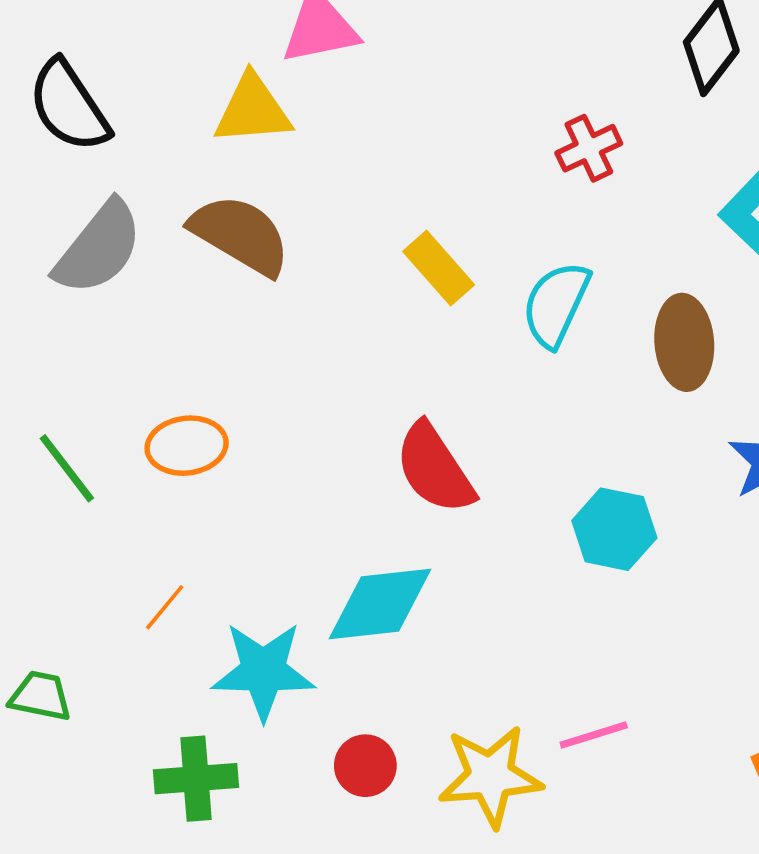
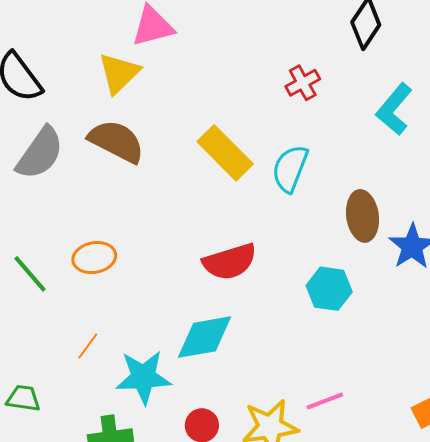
yellow triangle: (253, 110) -> (119, 73), turned -36
yellow rectangle: (439, 268) -> (225, 153), size x1.4
brown ellipse: (684, 342) -> (363, 216), moved
red semicircle: (435, 468) -> (230, 262), turned -70

